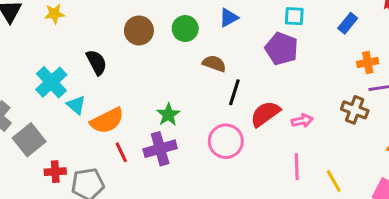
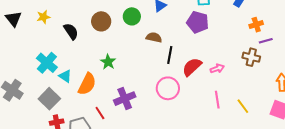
black semicircle: (96, 62) -> (71, 31), moved
green star: (168, 115) -> (108, 62), moved
orange semicircle: (107, 121) -> (87, 84), turned -30
gray square: (29, 140) -> (49, 99), moved
red line: (121, 152) -> (100, 113), moved

